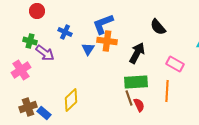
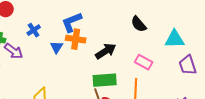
black semicircle: (158, 27) -> (139, 24), moved
blue cross: (65, 32) -> (34, 30), turned 32
black arrow: (137, 53) -> (106, 51), turned 30

